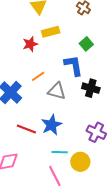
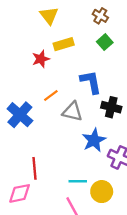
green square: (86, 44) -> (105, 42), moved
blue star: (52, 125) -> (94, 140), moved
red line: (26, 129) -> (34, 168), moved, turned 66

